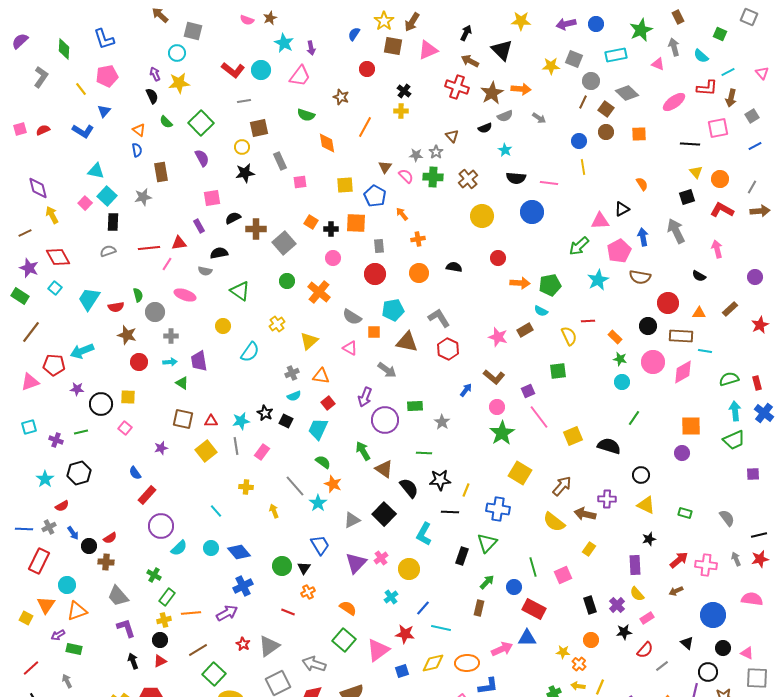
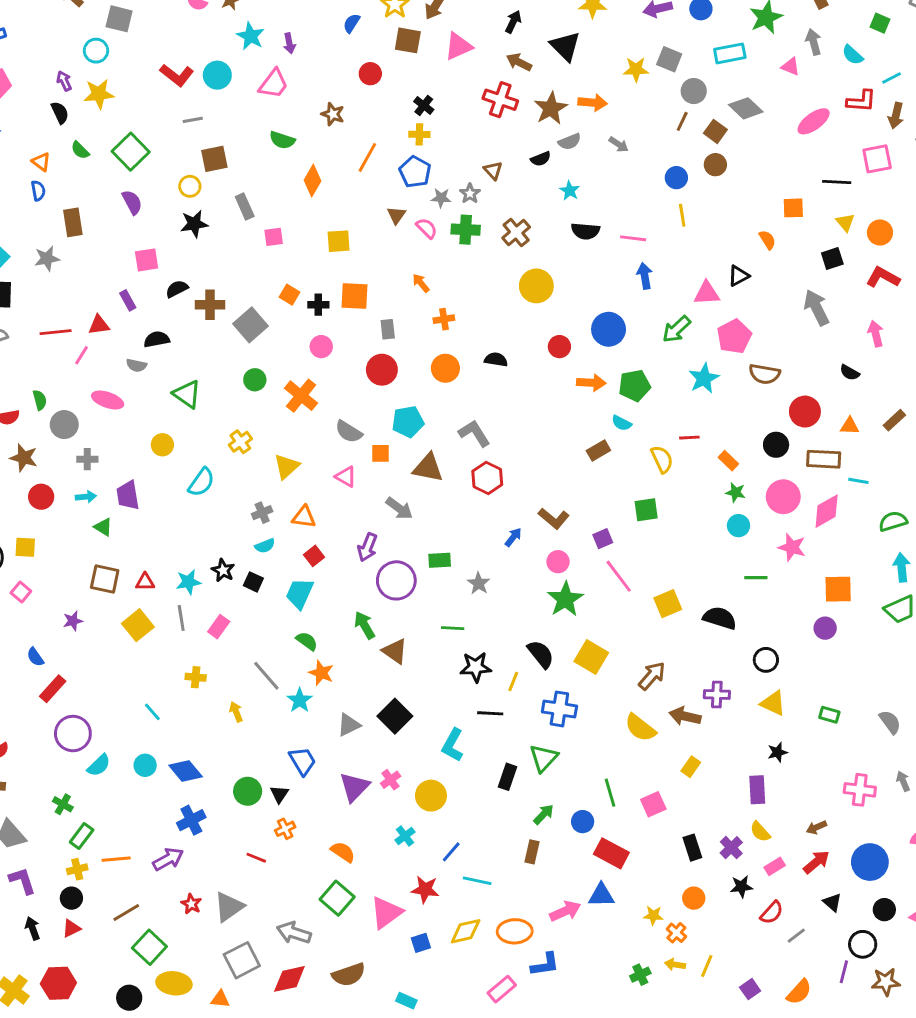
orange square: (639, 134) -> (793, 208), moved
orange diamond: (327, 143) -> (313, 181), turned 40
blue pentagon: (375, 196) -> (415, 172), moved
blue circle: (532, 212) -> (609, 329), moved
blue arrow: (643, 237) -> (645, 276), moved
pink star: (498, 337) -> (792, 547), moved
green line: (634, 418) -> (756, 578), turned 56
black semicircle: (409, 488) -> (541, 654), moved
red arrow: (679, 560) -> (816, 862), moved

